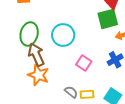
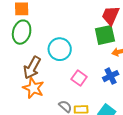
green ellipse: (29, 34) -> (22, 32), moved
brown arrow: (36, 55) -> (32, 68), turned -130

